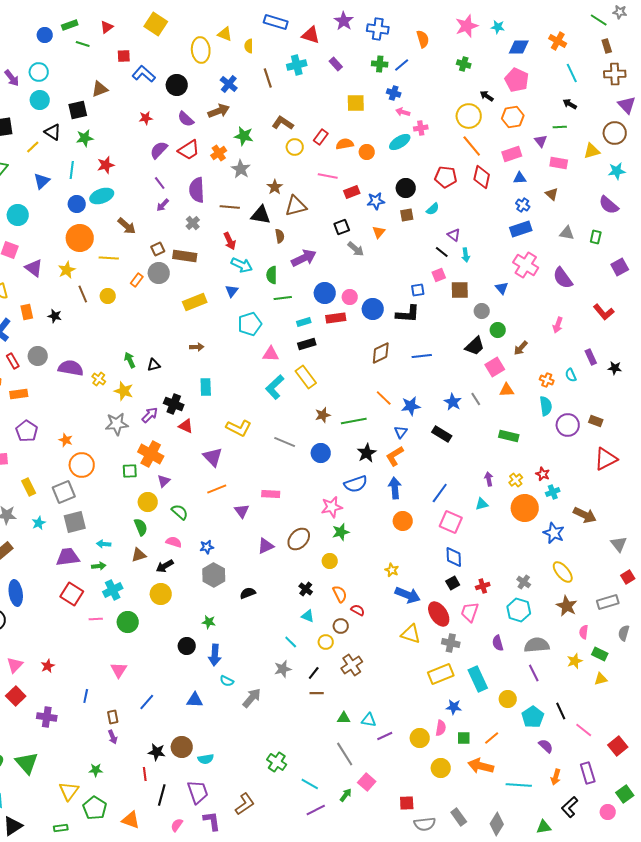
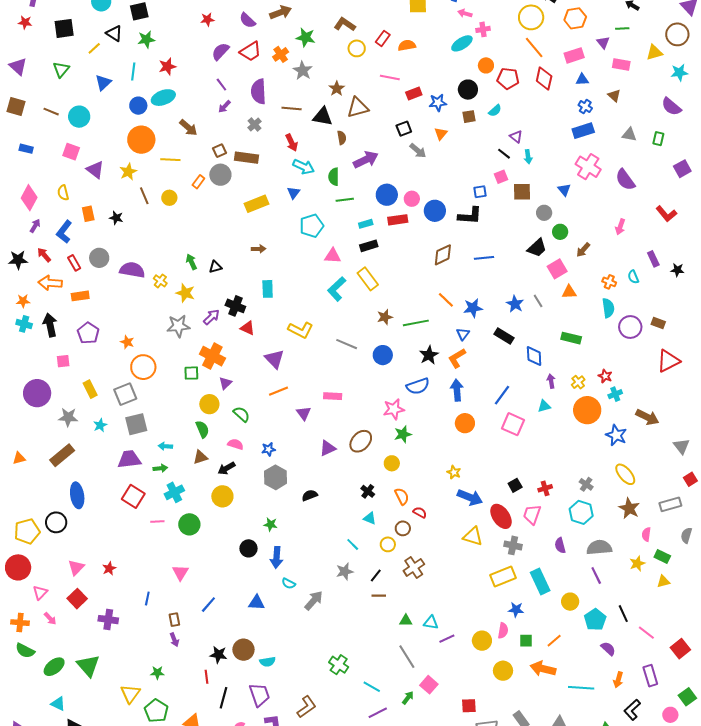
orange circle: (367, 152) -> (486, 65), moved
blue diamond: (454, 557) -> (534, 356), moved

